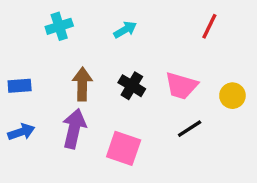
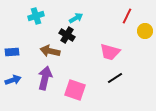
brown arrow: (82, 84) -> (50, 51), turned -78
black cross: (132, 86) -> (67, 35), moved
yellow circle: (232, 96) -> (145, 31), moved

